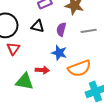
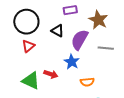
purple semicircle: (61, 29) -> (80, 40), size x1.5
orange semicircle: (79, 68) -> (87, 82), size x0.6

